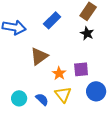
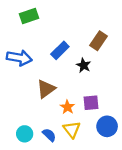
black star: (87, 33) -> (84, 65), moved

